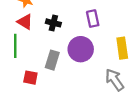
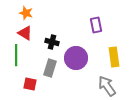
purple rectangle: (93, 19) -> (96, 25), moved
black cross: (53, 23) -> (52, 42), moved

